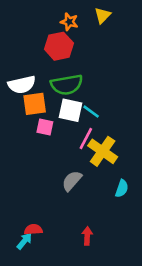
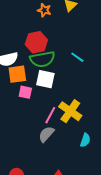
red hexagon: (59, 46) -> (36, 42), moved
cyan line: (91, 112) -> (77, 57), moved
pink line: (86, 138) -> (50, 115), moved

